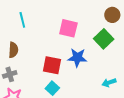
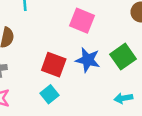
green square: (104, 39) -> (123, 57), moved

